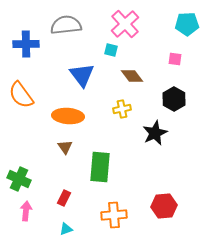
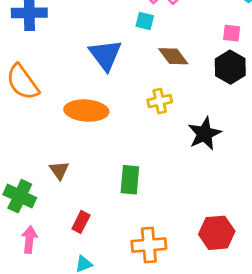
black hexagon: (174, 99) -> (230, 67), moved
brown triangle: (65, 147) -> (59, 170), moved
green rectangle: (100, 167) -> (130, 180), size x0.7

